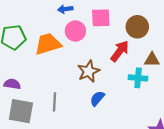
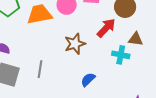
blue semicircle: (97, 98) -> (88, 80), moved

